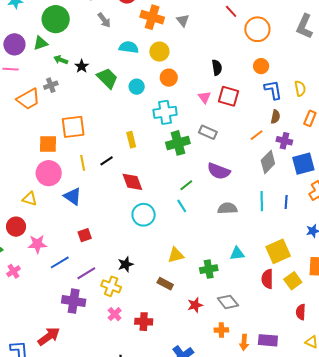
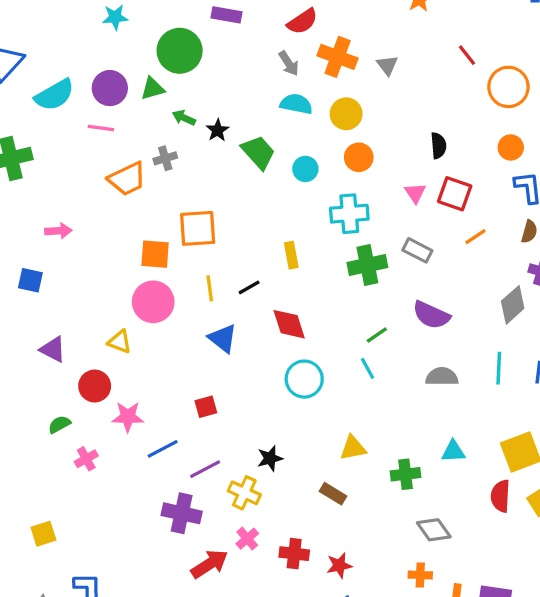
gray arrow: (104, 20) -> (289, 63), moved
orange line: (257, 135) -> (475, 237), moved
blue triangle: (73, 196) -> (223, 338), moved
red star: (195, 305) -> (339, 565), moved
red arrow: (49, 336) -> (210, 564), moved

